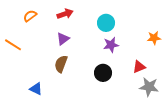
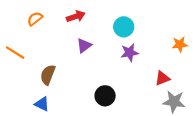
purple triangle: (63, 39) -> (84, 46), moved
brown semicircle: (61, 64) -> (48, 75), moved
black circle: (103, 73) -> (105, 96), moved

